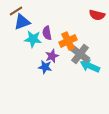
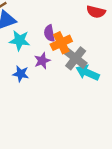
purple semicircle: (47, 33) -> (49, 33), moved
blue star: (45, 67) -> (21, 74), moved

